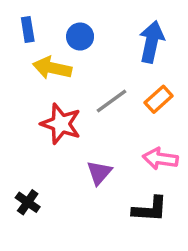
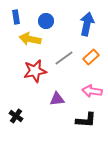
red star: (61, 124) -> (35, 71), turned -30
purple triangle: (99, 173) -> (57, 99), turned 42

